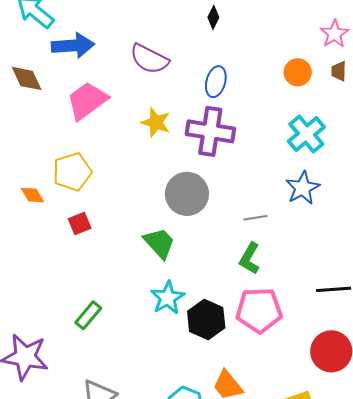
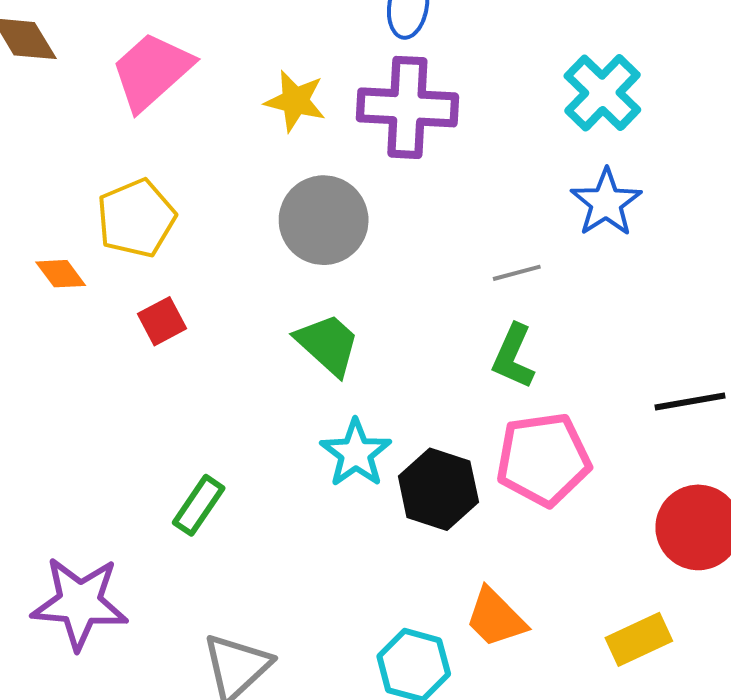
gray circle: (187, 194) -> (324, 220), moved

